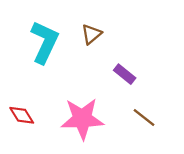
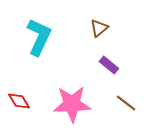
brown triangle: (91, 34) -> (99, 28), moved

